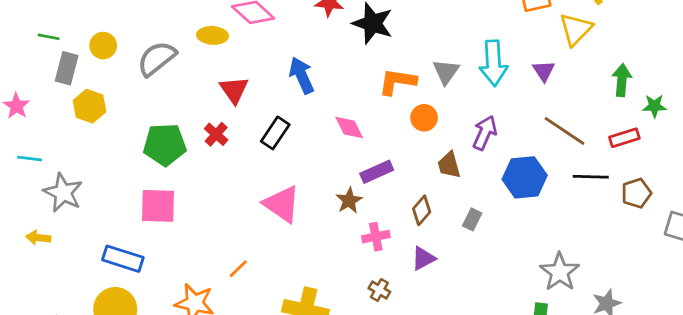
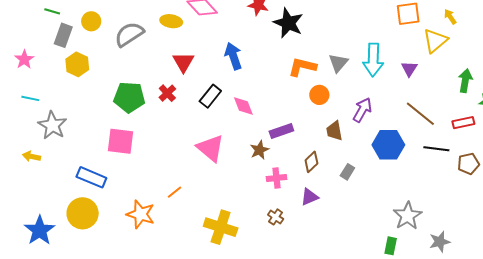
pink diamond: (349, 127) -> (243, 106), moved

